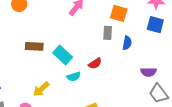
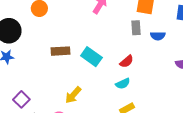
blue semicircle: (127, 43) -> (158, 36), turned 88
cyan semicircle: (74, 77) -> (123, 84), moved

